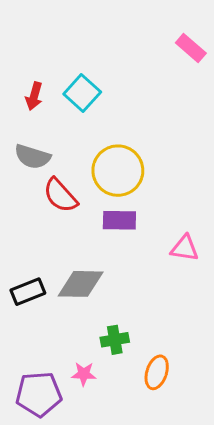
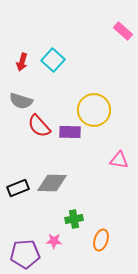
yellow circle: (118, 171) -> (94, 110), moved
purple rectangle: (119, 220) -> (70, 132), moved

